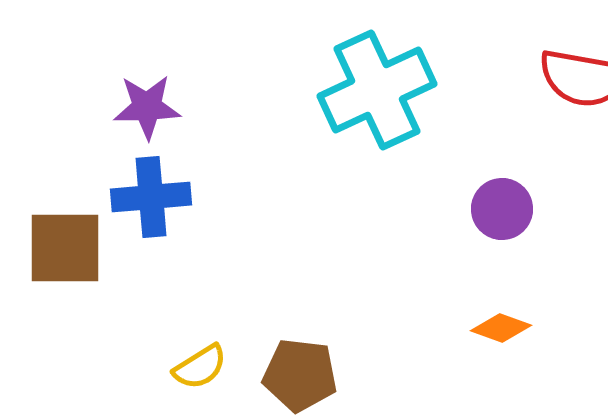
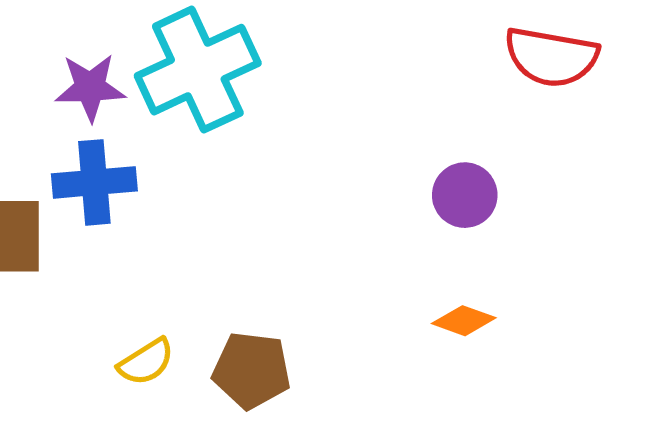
cyan cross: (377, 90) -> (198, 70), moved

